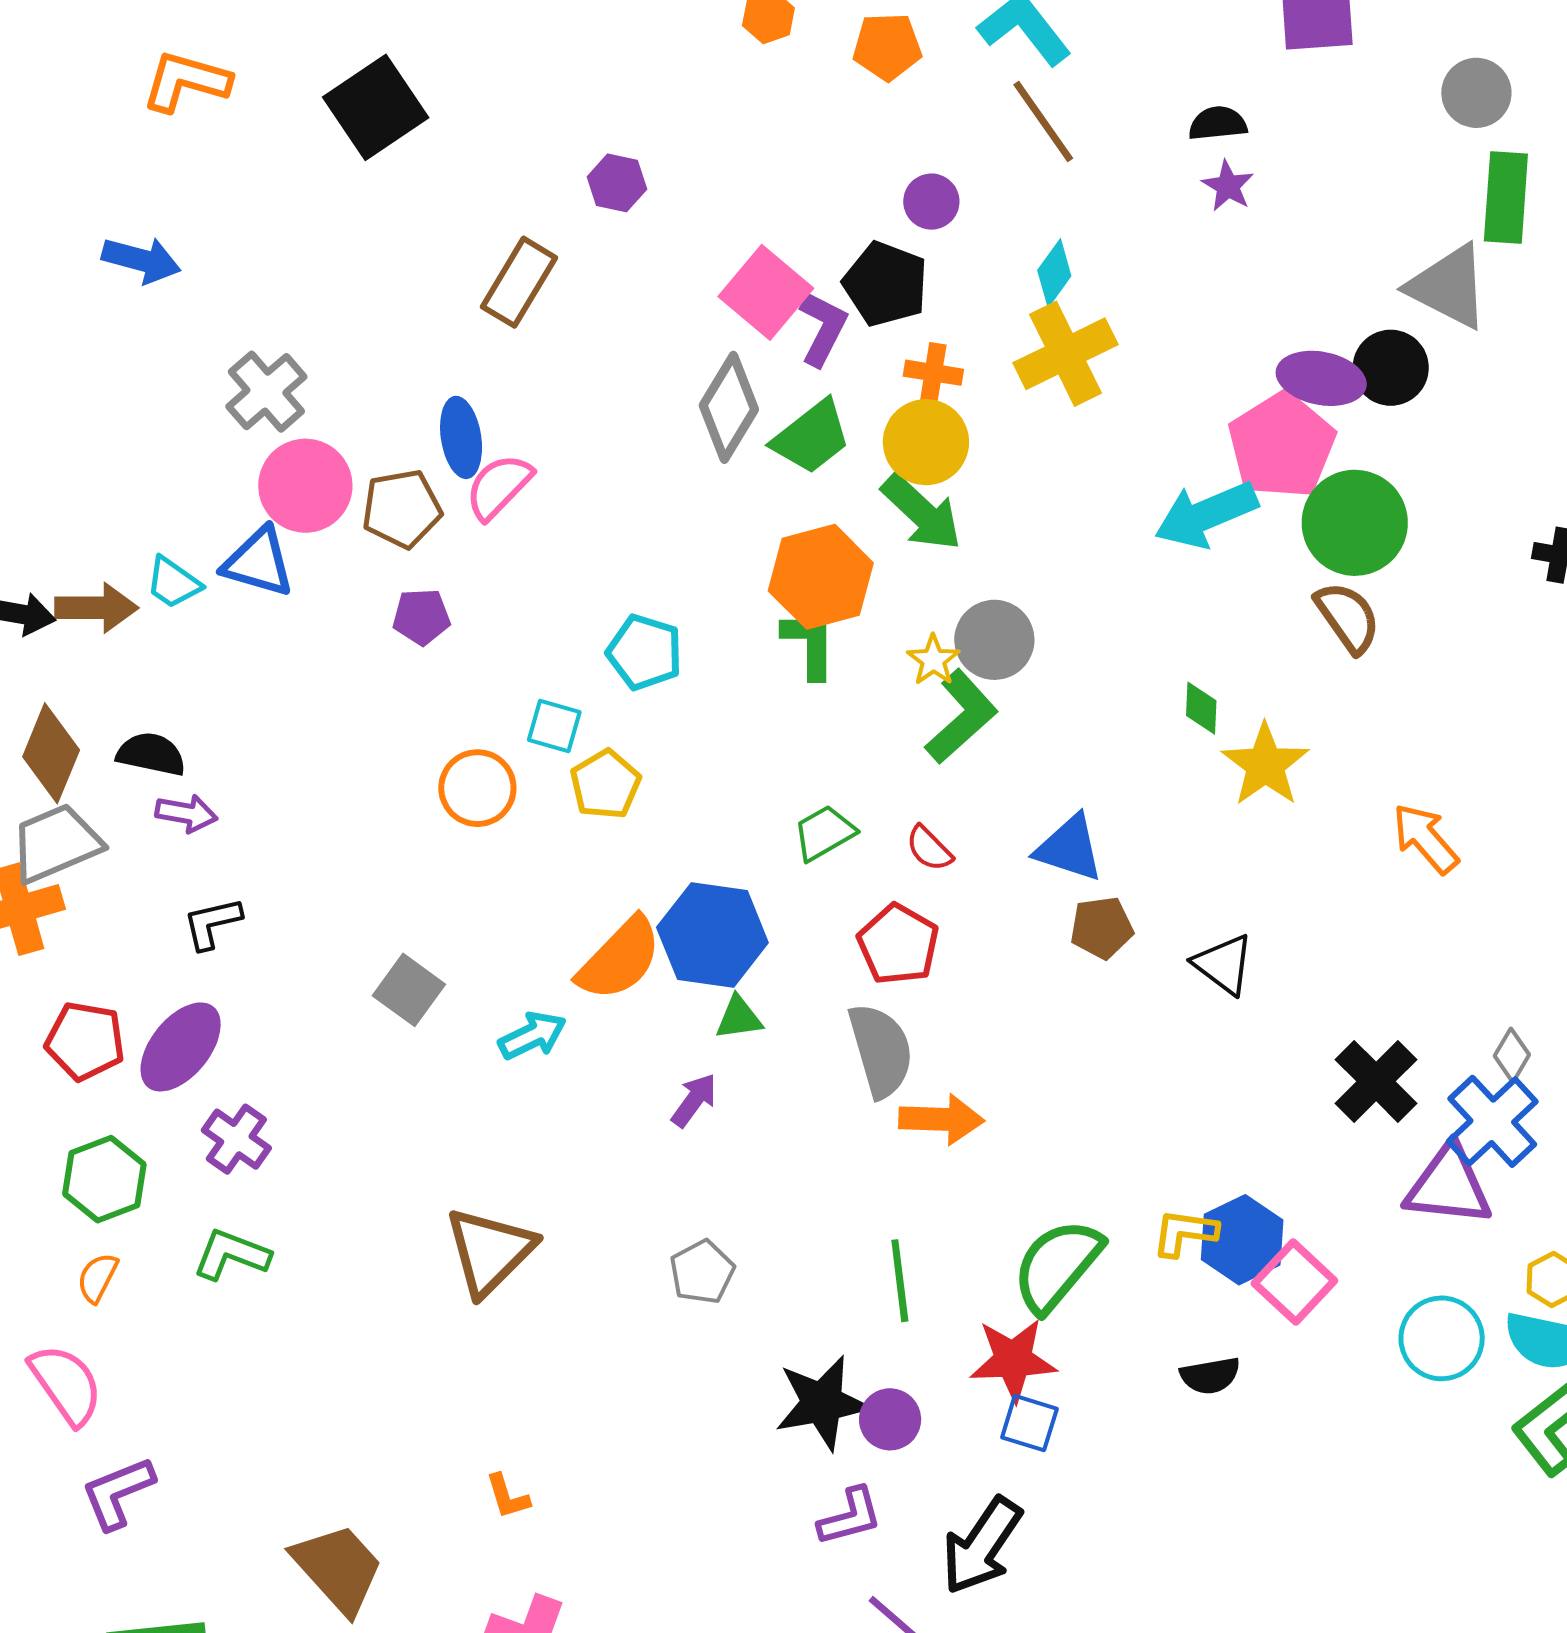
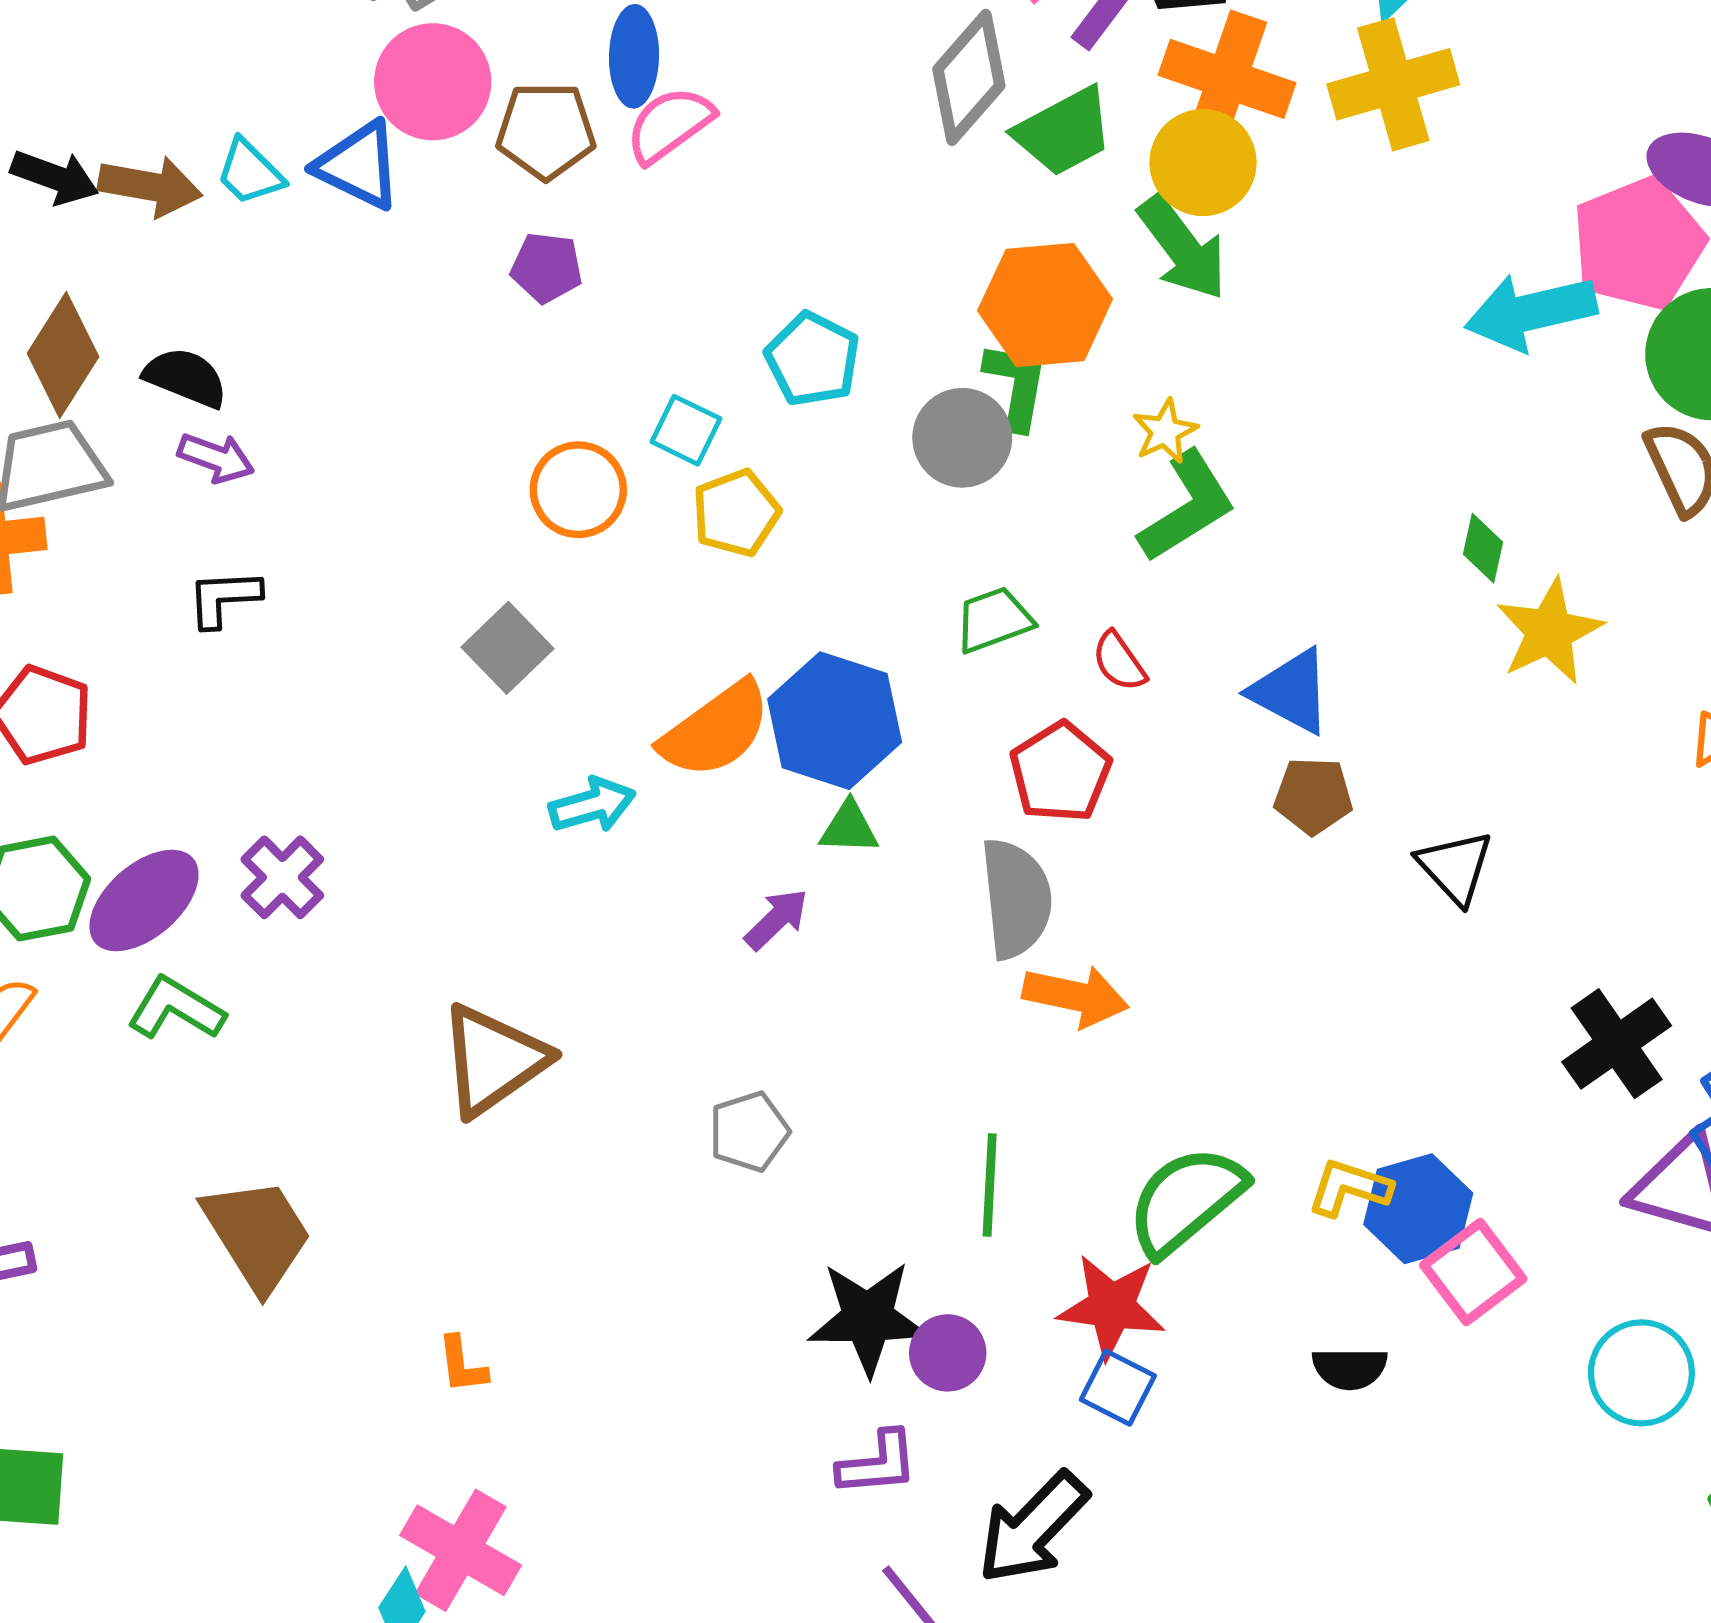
orange cross: (933, 373) -> (1227, 79), size x1.8
gray circle: (994, 640) -> (962, 438), moved
gray square: (409, 990) -> (507, 648), moved
purple ellipse: (181, 1047) -> (144, 901), moved
purple cross: (236, 1139) -> (282, 877), moved
brown trapezoid: (338, 1568) -> (257, 1234), moved

